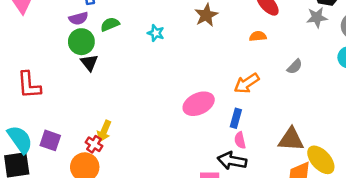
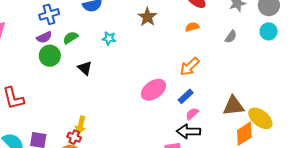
black triangle: (89, 63) -> (85, 68), moved
gray semicircle: (295, 67) -> (231, 37), moved
blue rectangle: (236, 118) -> (186, 96), turned 42
pink semicircle: (240, 140) -> (192, 114), turned 72

